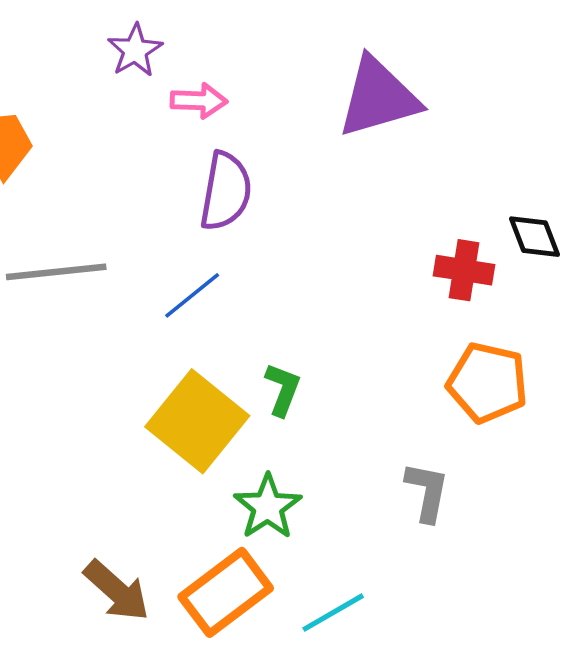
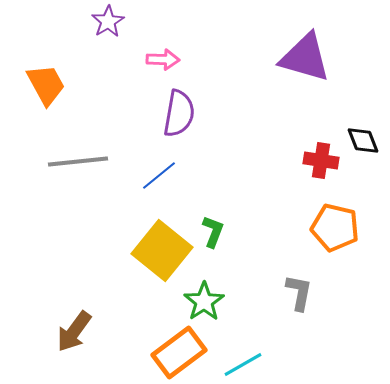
purple star: (135, 50) -> (108, 22), moved
purple triangle: (378, 97) -> (305, 58), moved, turned 32
brown arrow: (117, 591) -> (74, 332), moved, turned 84

